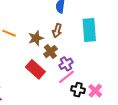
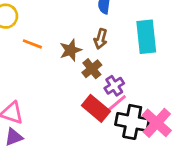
red rectangle: (35, 69) -> (96, 108), moved
black cross: (78, 90) -> (132, 122), size x1.6
pink cross: (95, 91) -> (157, 123), size x1.5

